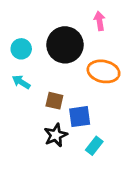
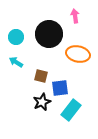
cyan rectangle: (94, 146) -> (71, 110), size x1.5

